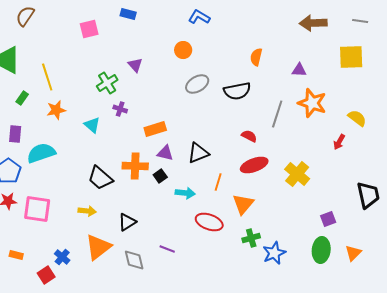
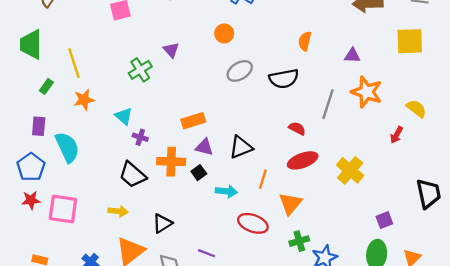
purple cross: (120, 109) -> (140, 137), moved
cyan semicircle: (41, 153) -> (67, 147), turned 84

